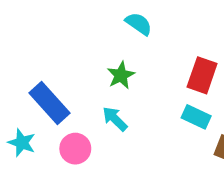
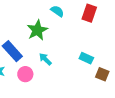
green star: (121, 75) -> (37, 30), moved, size x1.5
red rectangle: (202, 75) -> (89, 13), moved

